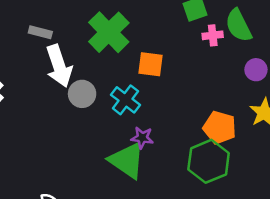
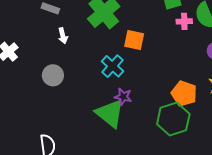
white arrow: (59, 66) -> (63, 36), size x0.5
gray circle: (82, 94) -> (53, 75), moved

